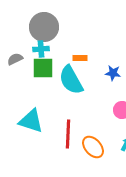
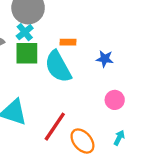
cyan cross: (41, 49) -> (25, 32), turned -35
red line: (68, 134) -> (55, 127), turned 32

